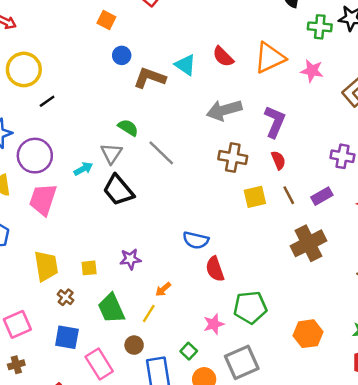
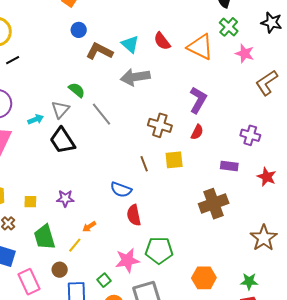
green cross: (320, 27) -> (229, 27), moved, turned 30
orange triangle: (270, 58) -> (200, 47), turned 44
pink star: (312, 71) -> (245, 53), moved
gray arrow: (224, 110) -> (135, 77), moved
red semicircle: (278, 160) -> (197, 132), turned 42
brown line: (289, 195) -> (144, 164), moved
purple rectangle: (322, 196) -> (229, 166), turned 30
pink star: (214, 324) -> (127, 260), size x1.4

